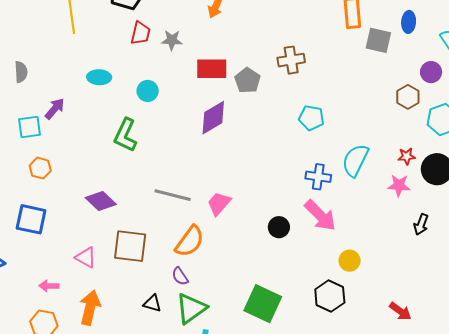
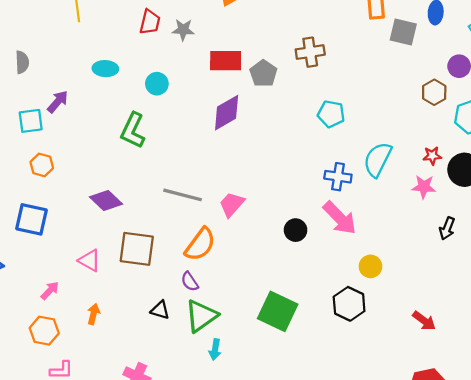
pink arrow: (49, 286) -> (50, 291), turned 132
orange arrow: (90, 308) -> (93, 314), size x0.6

